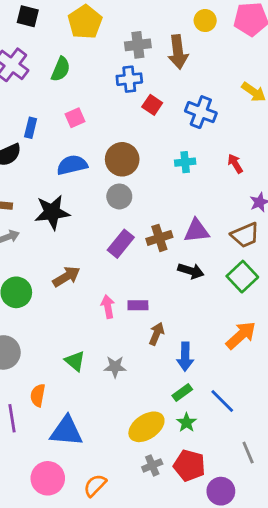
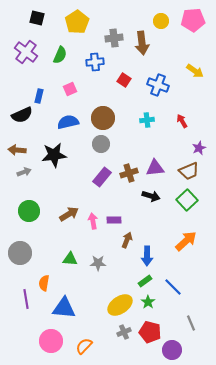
blue cross: (129, 79) -> (95, 62), moved
brown arrow: (66, 277) -> (69, 214), moved
green triangle: (75, 361) -> (70, 259), turned -35

